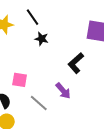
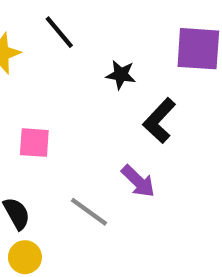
black star: (42, 39) -> (121, 75), moved
pink square: (20, 80) -> (34, 143), moved

